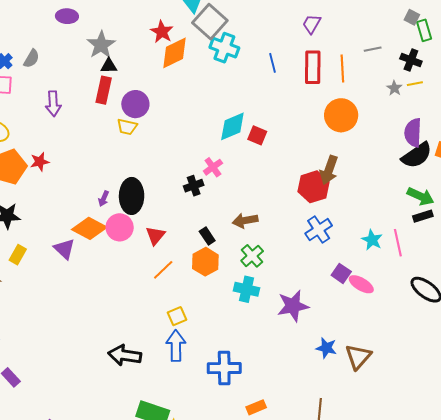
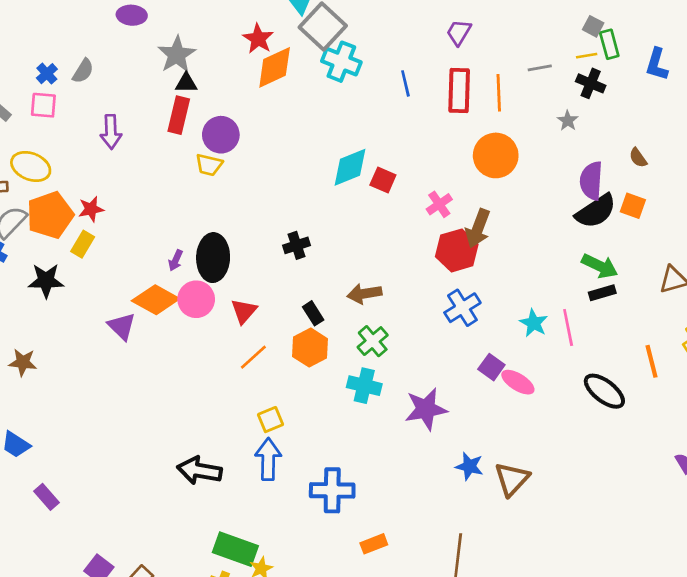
yellow line: (415, 84) -> (587, 56), moved
pink cross: (213, 167) -> (439, 204), moved
yellow rectangle: (18, 255) -> (83, 244), moved

